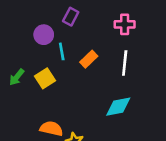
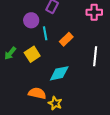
white line: (125, 63) -> (95, 56), moved
cyan diamond: (118, 107) -> (59, 73), moved

